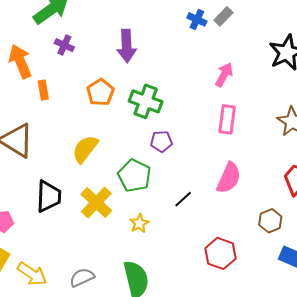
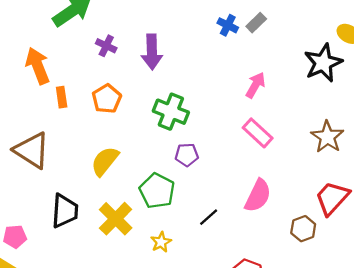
purple cross: (64, 45) -> (106, 46), moved
orange pentagon: (100, 92) -> (107, 99), moved
pink rectangle: (227, 119) -> (258, 133), turned -56
brown hexagon: (270, 221) -> (303, 229), moved

